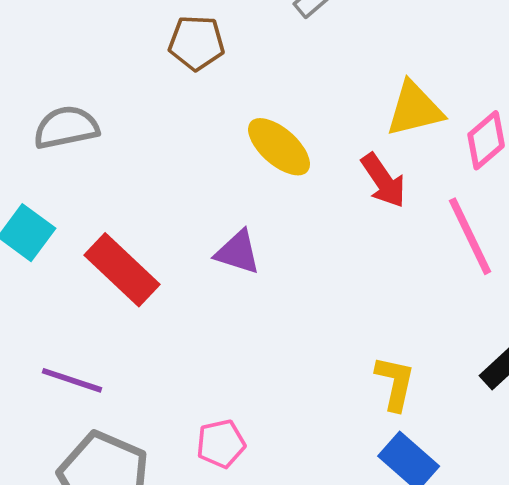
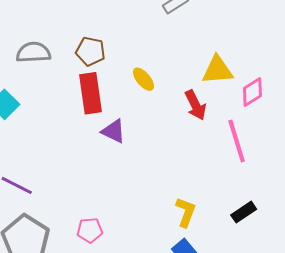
brown pentagon: (196, 43) -> (90, 51), moved
yellow ellipse: (279, 147) -> (143, 79), size x0.7
red rectangle: (122, 270) -> (90, 93), moved, turned 30

